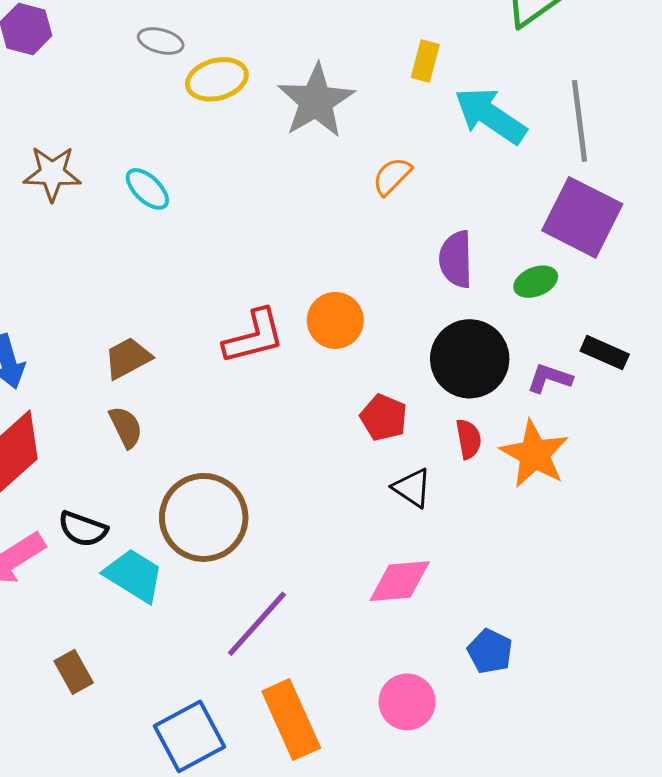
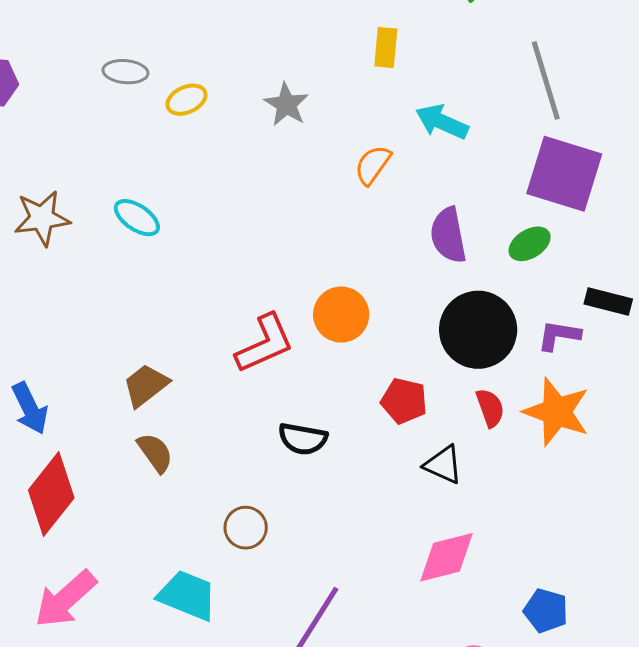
yellow ellipse: (217, 79) -> (186, 100), size x0.7
gray star: (316, 101) -> (286, 104), size x0.6
cyan arrow: (490, 116) -> (442, 122), moved, size x0.7
brown circle: (204, 517) -> (246, 528), size x0.5
black semicircle: (83, 529) -> (303, 439), moved

